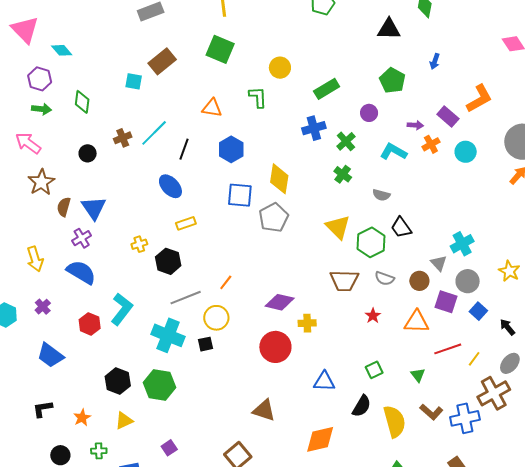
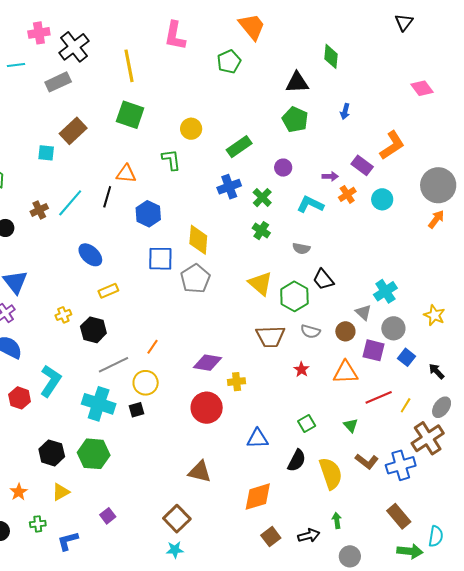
green pentagon: (392, 80) -> (295, 119), moved
black line: (184, 149) -> (107, 197), moved

